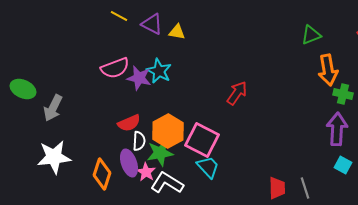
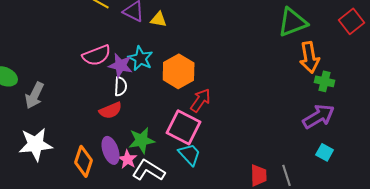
green triangle: (311, 35) -> (293, 22), size x1.5
red arrow: (237, 93) -> (201, 100), moved
purple arrow: (337, 129) -> (319, 116), turned 56
orange hexagon: (168, 131) -> (179, 71), moved
white semicircle: (139, 141) -> (121, 86), moved

